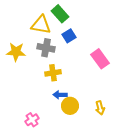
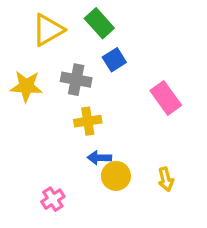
yellow triangle: (41, 25) -> (48, 30), moved, turned -40

